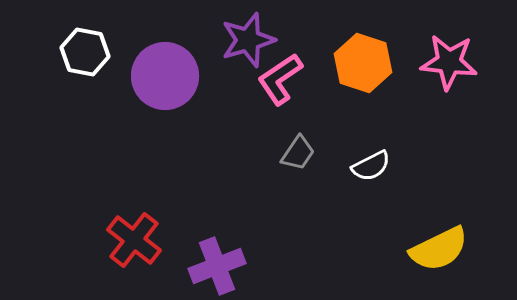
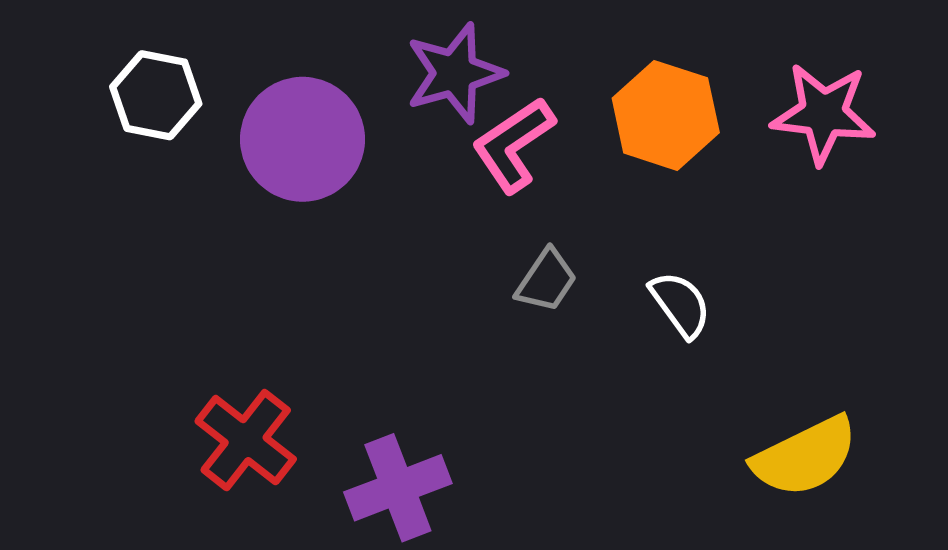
white semicircle: (371, 166) -> (680, 304), turned -99

